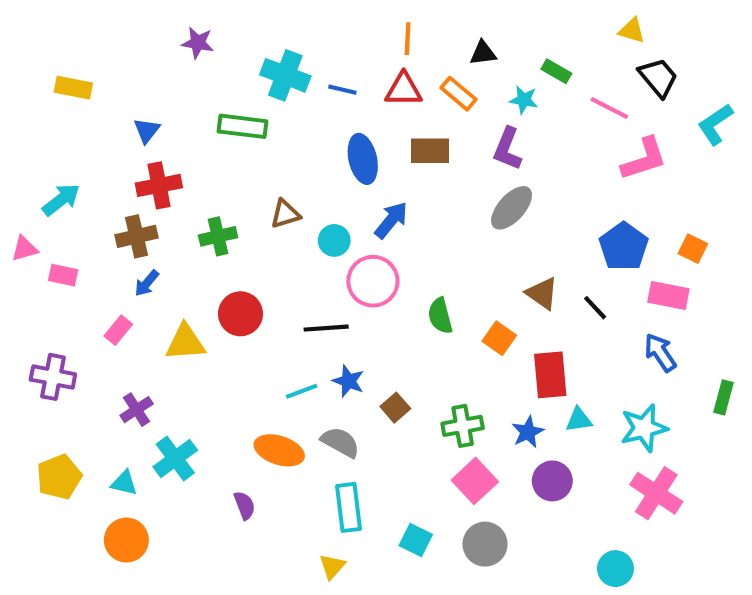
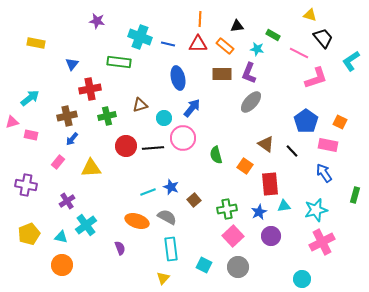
brown rectangle: (430, 151) -> (222, 74), moved
red cross: (159, 185) -> (90, 89), moved
red circle: (240, 314) -> (126, 146), moved
black line: (326, 328) -> (153, 148), moved
pink cross: (656, 493) -> (322, 242), turned 30

